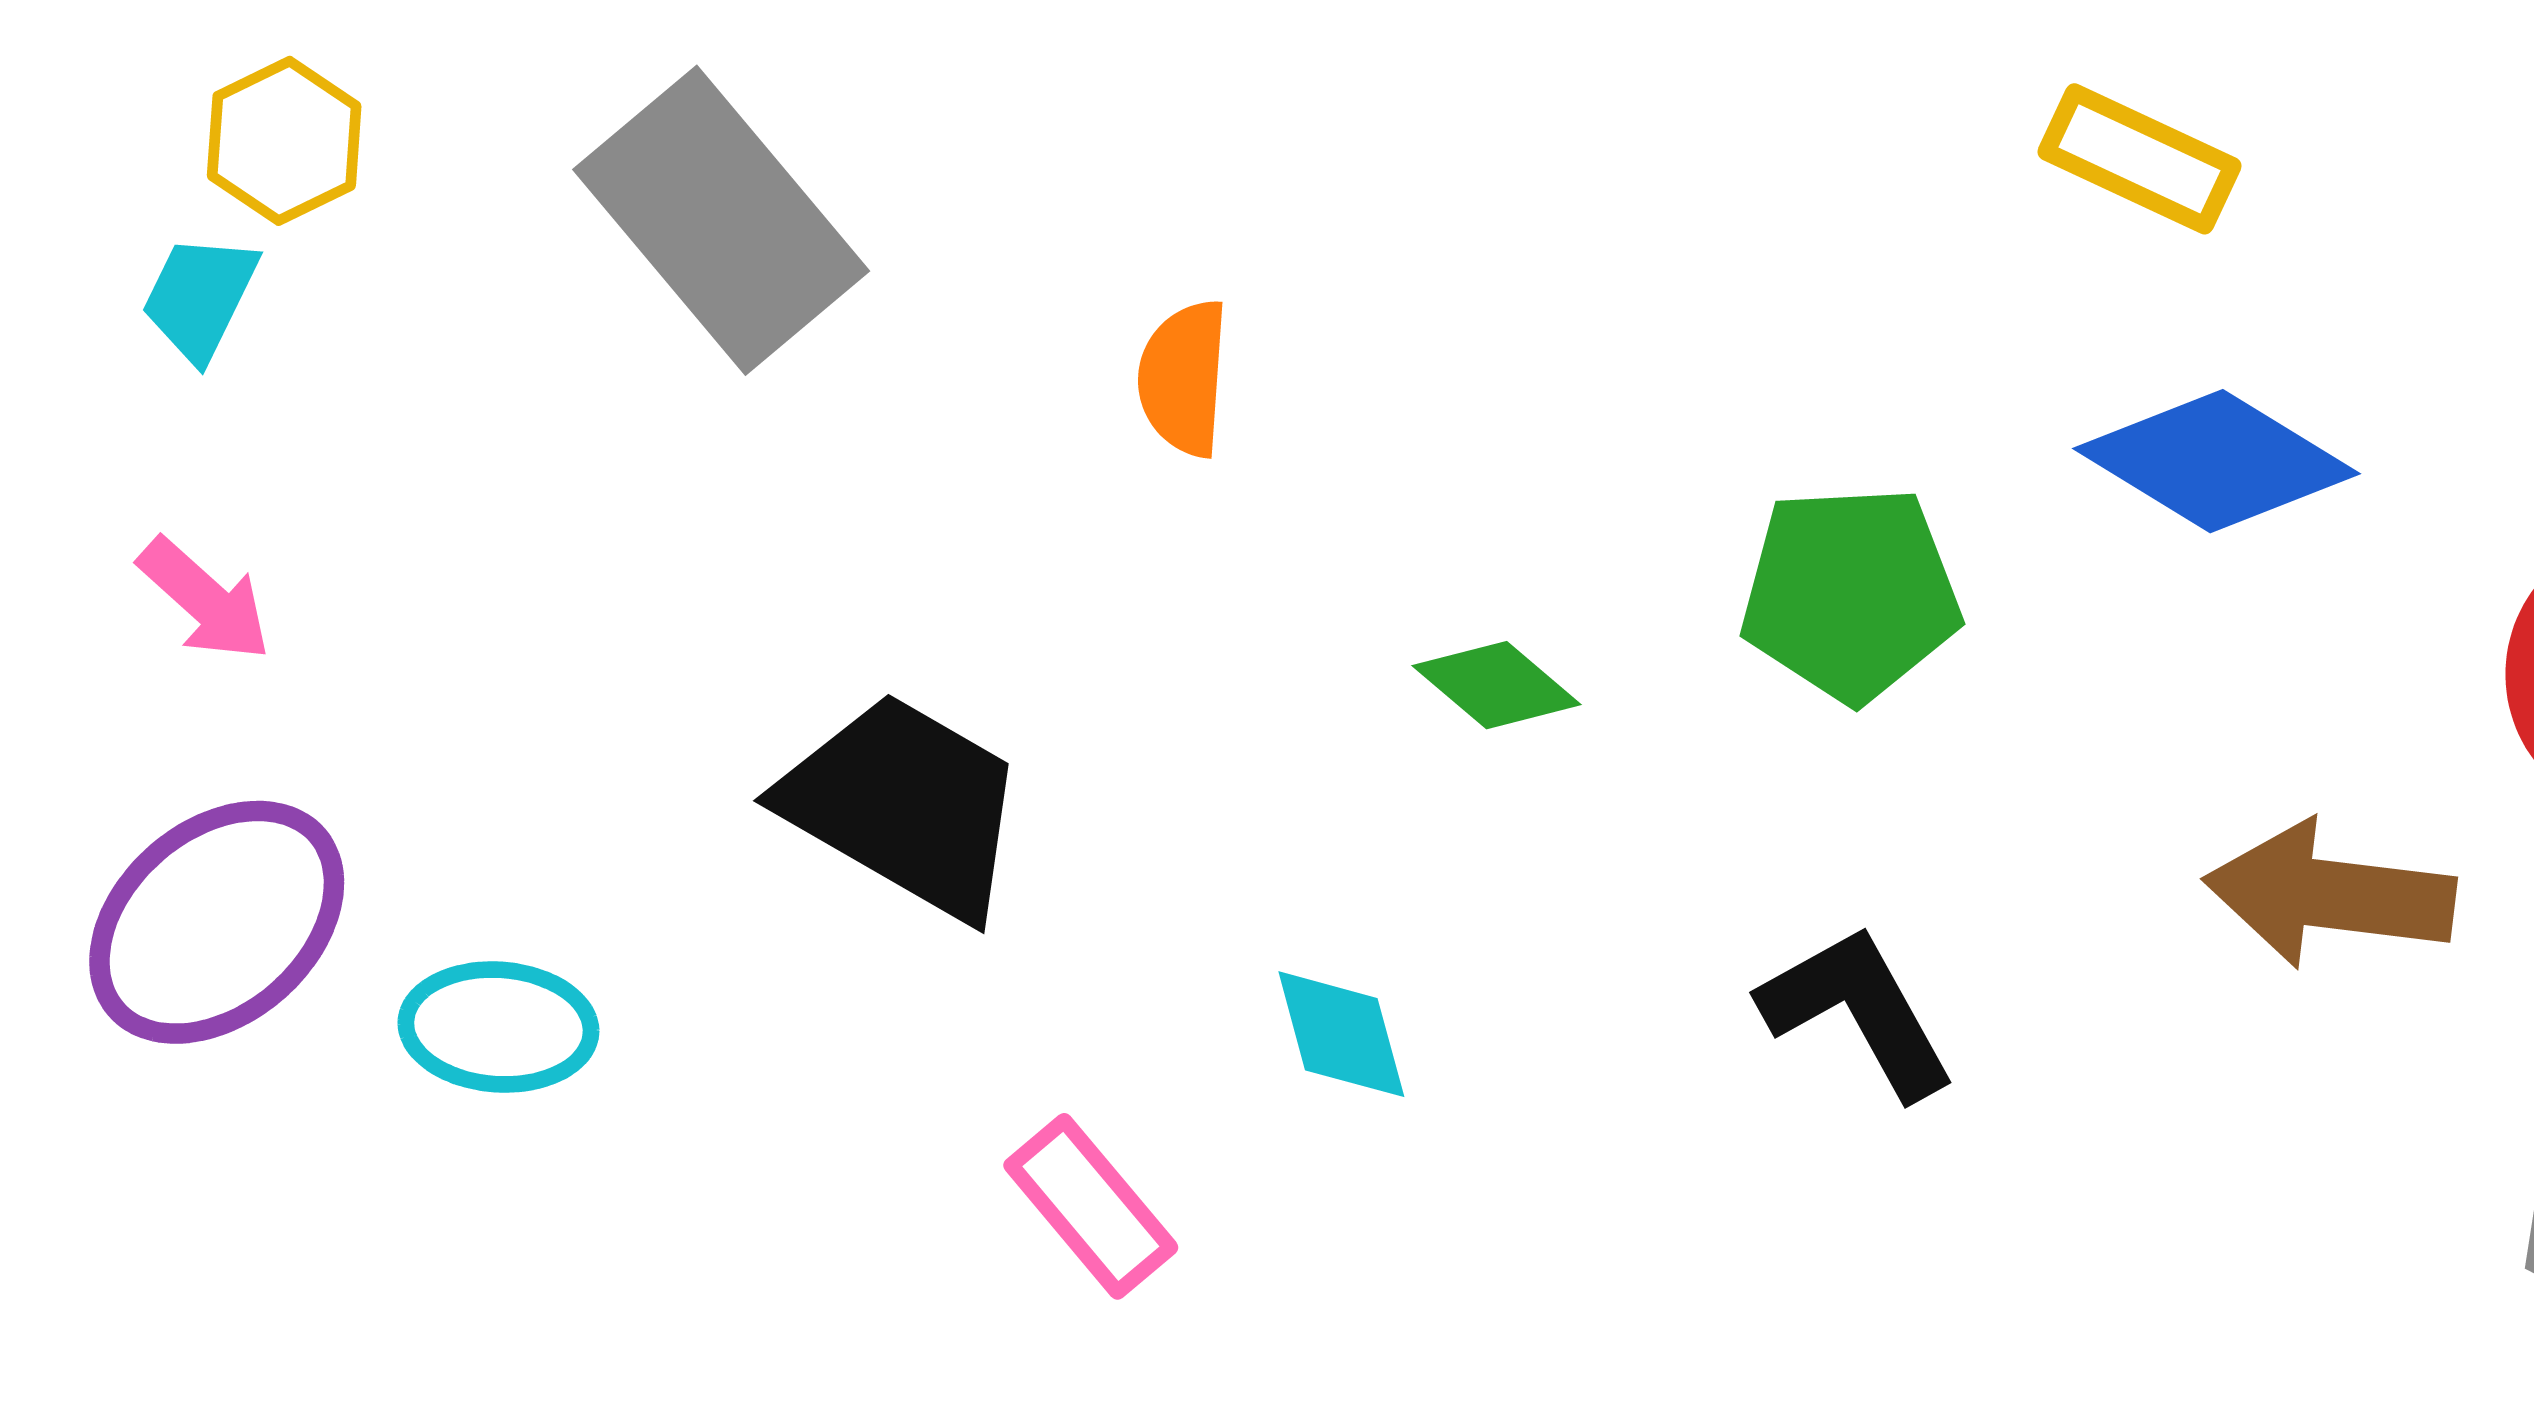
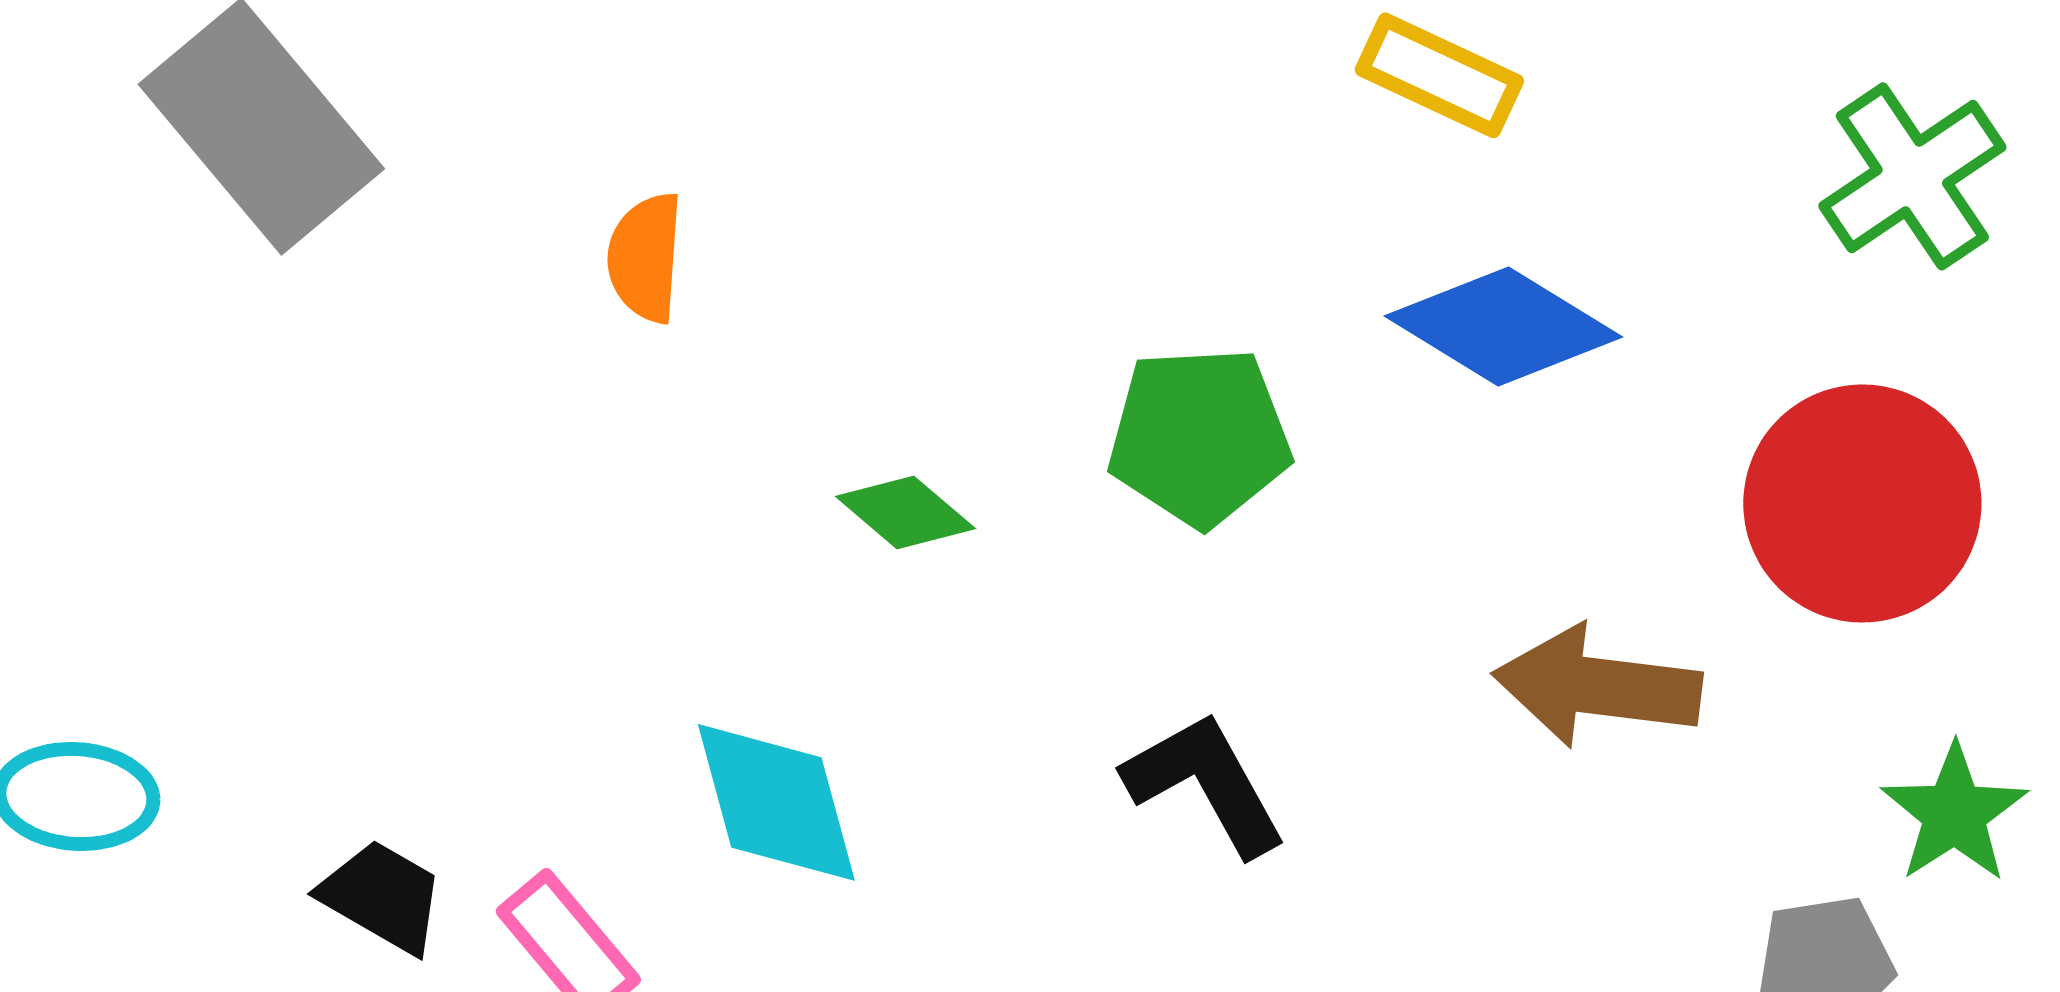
black trapezoid: (904, 805) -> (382, 896), moved, size x0.6
cyan diamond: (1341, 1034) -> (776, 802), size x1.5

